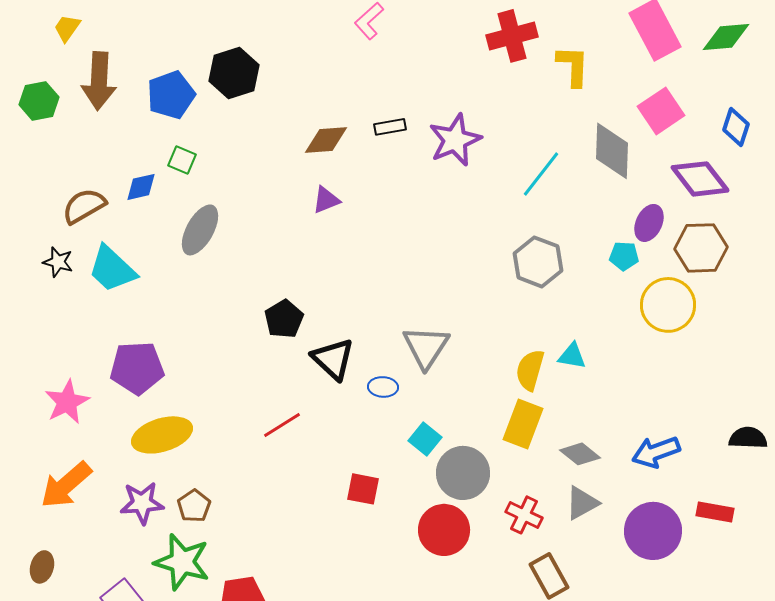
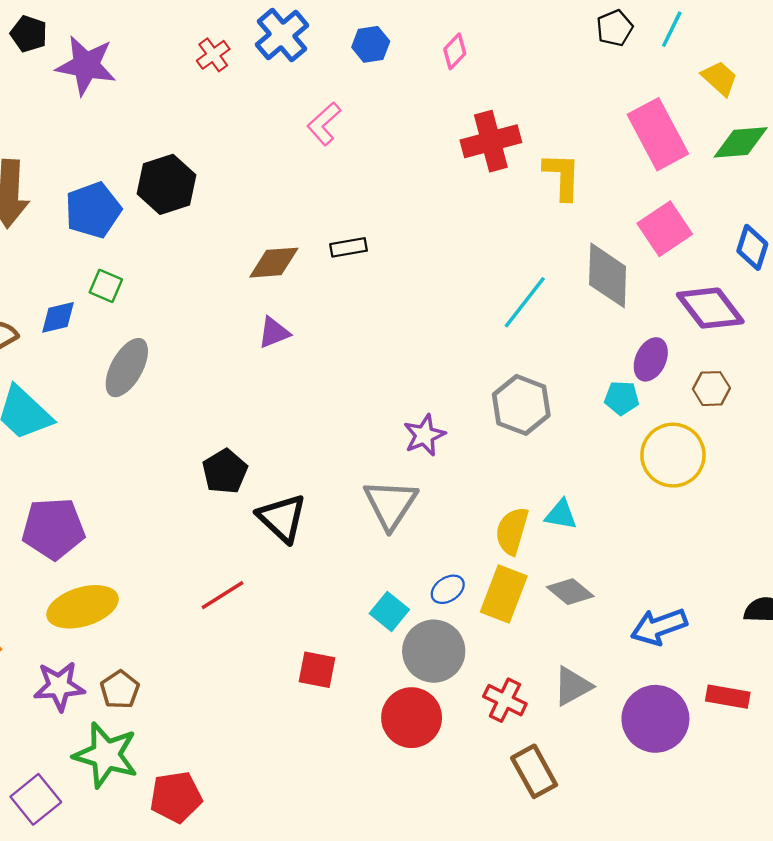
purple star: (455, 140) -> (424, 435), moved, size x0.7
brown hexagon: (701, 248) -> (711, 389), size x0.6
blue ellipse: (383, 387) -> (448, 589), moved, turned -36
gray diamond: (580, 454) -> (570, 592), moved

